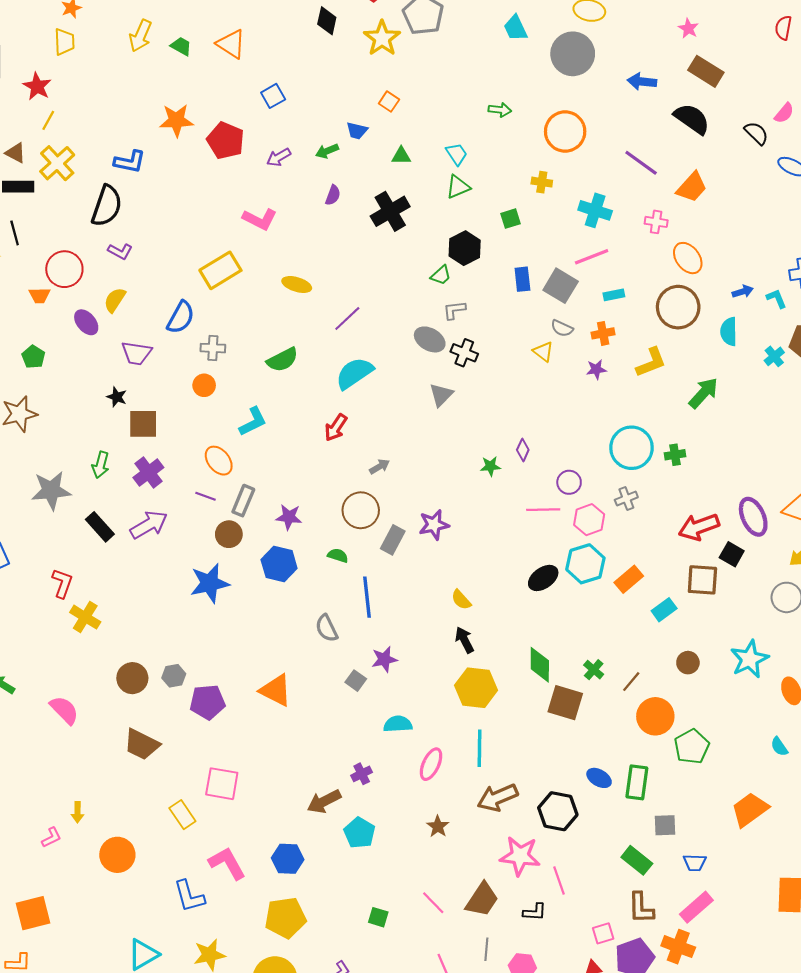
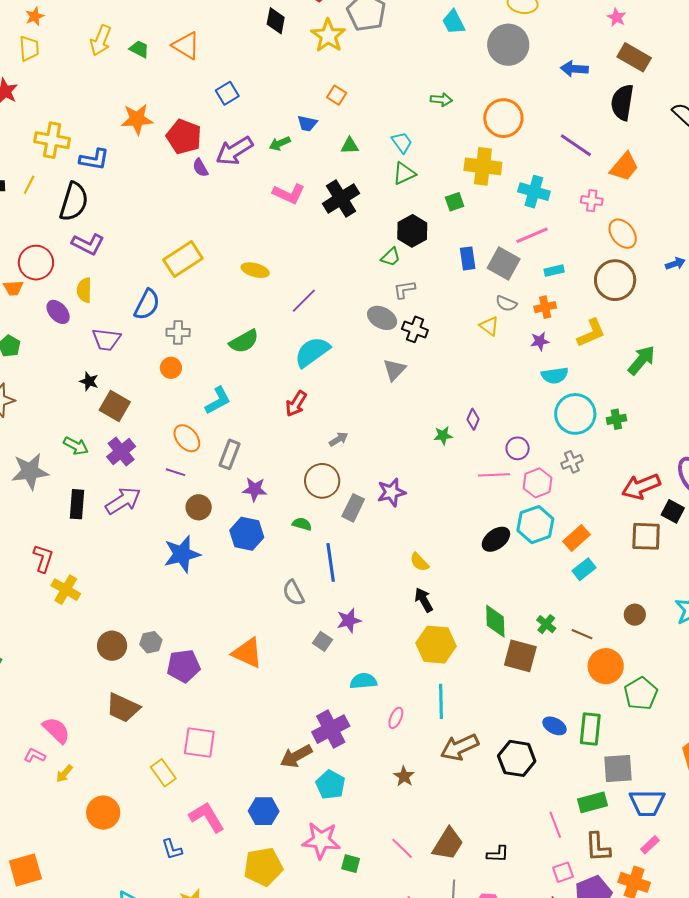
black semicircle: (692, 119) -> (622, 102), turned -114
yellow line: (48, 120) -> (29, 185), moved
purple arrow: (279, 157) -> (234, 151), size x1.6
yellow cross: (57, 163) -> (52, 140), moved, turned -36
yellow cross: (542, 182) -> (483, 166), size x1.8
purple semicircle: (333, 195) -> (200, 168), moved, turned 132
pink L-shape: (260, 219) -> (289, 194), moved
purple L-shape: (120, 251) -> (88, 244), size x1.4
yellow semicircle: (115, 300) -> (84, 290), turned -30
cyan semicircle: (729, 331) -> (555, 375), moved, turned -96
brown square: (143, 424) -> (115, 406), turned 32
green arrow: (101, 465) -> (76, 446), turned -75
gray rectangle: (243, 501) -> (230, 454), moved
black rectangle: (100, 527) -> (77, 504), turned 48
cyan rectangle: (664, 610) -> (584, 569), moved
brown line: (631, 682) -> (582, 634), turned 75
pink semicircle: (64, 710) -> (56, 730), moved
pink ellipse: (431, 764) -> (396, 718), size x0.7
purple cross: (362, 774) -> (331, 729), size x1.8
yellow arrow: (78, 812) -> (64, 774), turned 42
gray square: (665, 825) -> (618, 768), size x1.4
pink L-shape: (51, 837) -> (35, 756), moved, turned -125
pink star: (520, 856) -> (321, 840), moved
green rectangle: (637, 860) -> (593, 802), turned -52
blue trapezoid: (695, 863) -> (647, 803), size x1.6
pink line: (559, 881) -> (555, 825), moved
blue L-shape: (189, 896) -> (172, 849), size x0.7
pink rectangle: (696, 907) -> (650, 845), size x0.6

